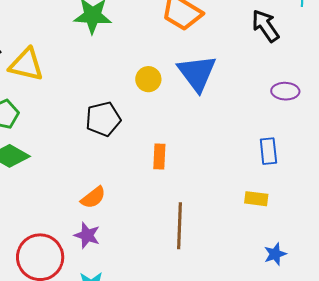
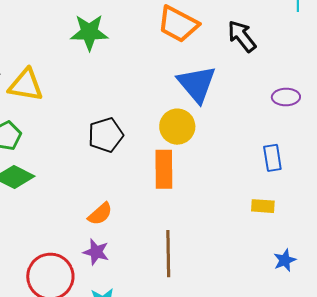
black arrow: (266, 26) -> (242, 36), moved
yellow circle: (148, 79) -> (177, 127), moved, size x1.4
orange rectangle: (159, 156) -> (164, 169), size x1.5
brown line: (180, 226) -> (168, 254), moved

